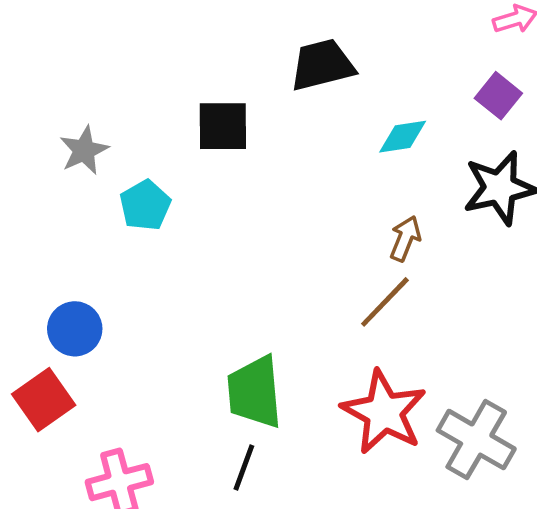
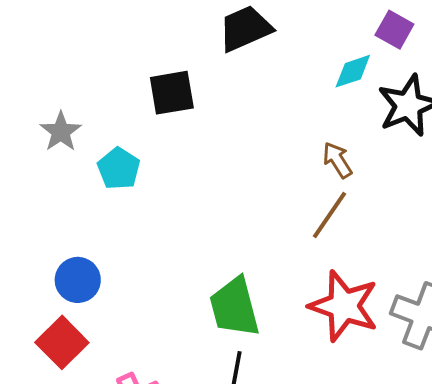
cyan diamond: (403, 137) -> (353, 71), moved
brown arrow: (405, 238) -> (337, 160), turned -45

